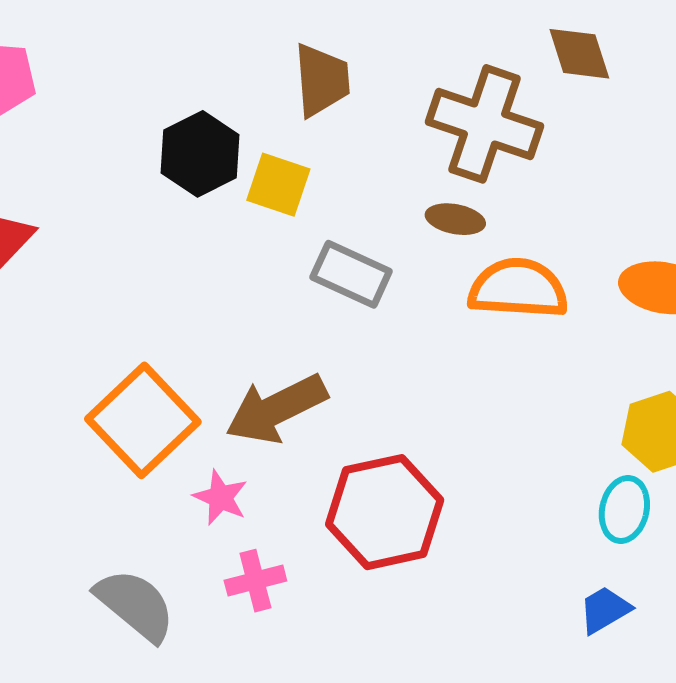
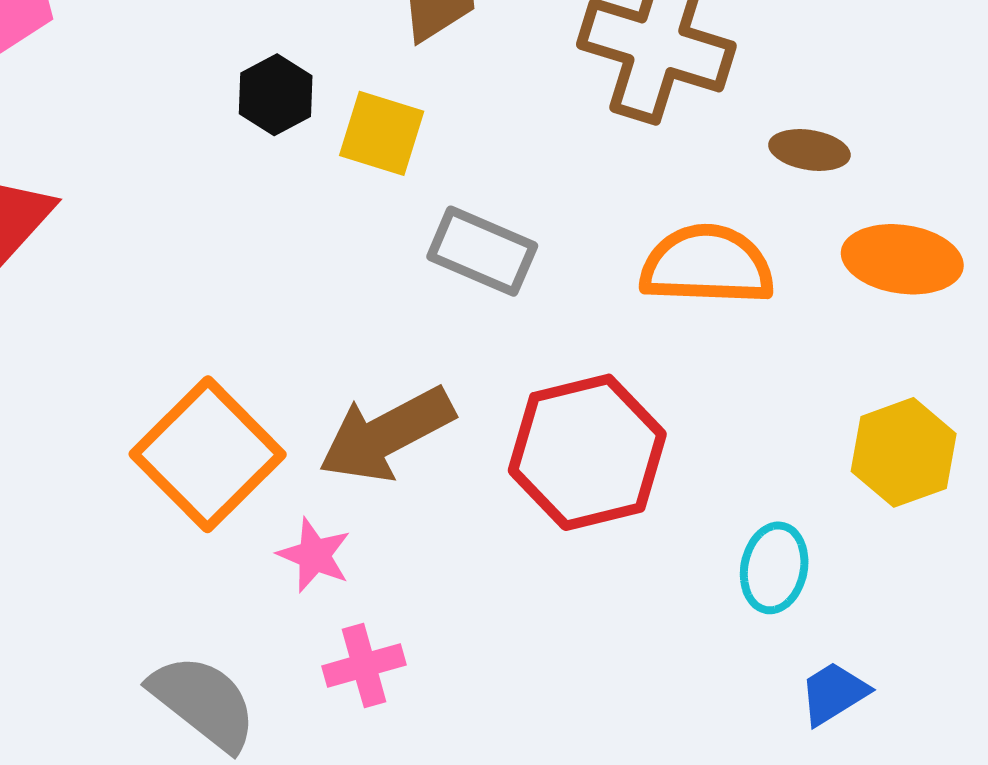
black hexagon: (200, 154) -> (276, 95), size x0.7
brown ellipse: (455, 219) -> (809, 150), moved
cyan ellipse: (624, 510) -> (774, 568), moved
red hexagon: (385, 512) -> (587, 452), moved

